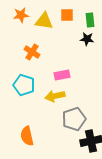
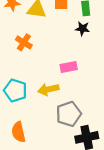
pink rectangle: (62, 75) -> (69, 67), moved
cyan pentagon: (24, 85) -> (15, 90), moved

